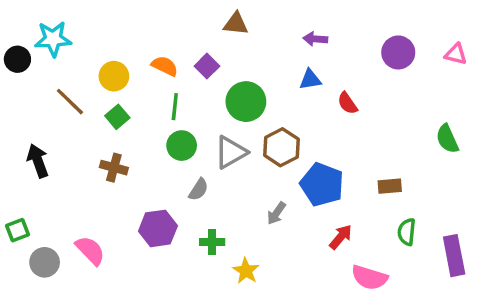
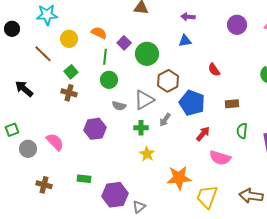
cyan star: (53, 39) -> (47, 15), moved
purple square: (207, 66) -> (124, 43), moved
red semicircle: (347, 103) -> (214, 70), moved
green square: (117, 117) -> (71, 72), moved
gray triangle: (231, 152) -> (144, 100), moved
black arrow: (38, 161) -> (24, 89), turned -30
gray semicircle: (199, 190) -> (119, 106), turned 72
green cross: (212, 242) -> (141, 128), moved

